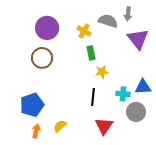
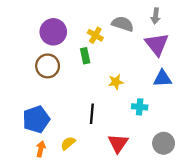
gray arrow: (128, 14) -> (156, 16), moved
green rectangle: (91, 53) -> (85, 56), moved
blue triangle: (143, 87) -> (162, 78), moved
black line: (93, 97) -> (92, 114), moved
gray circle: (136, 112) -> (164, 143), moved

